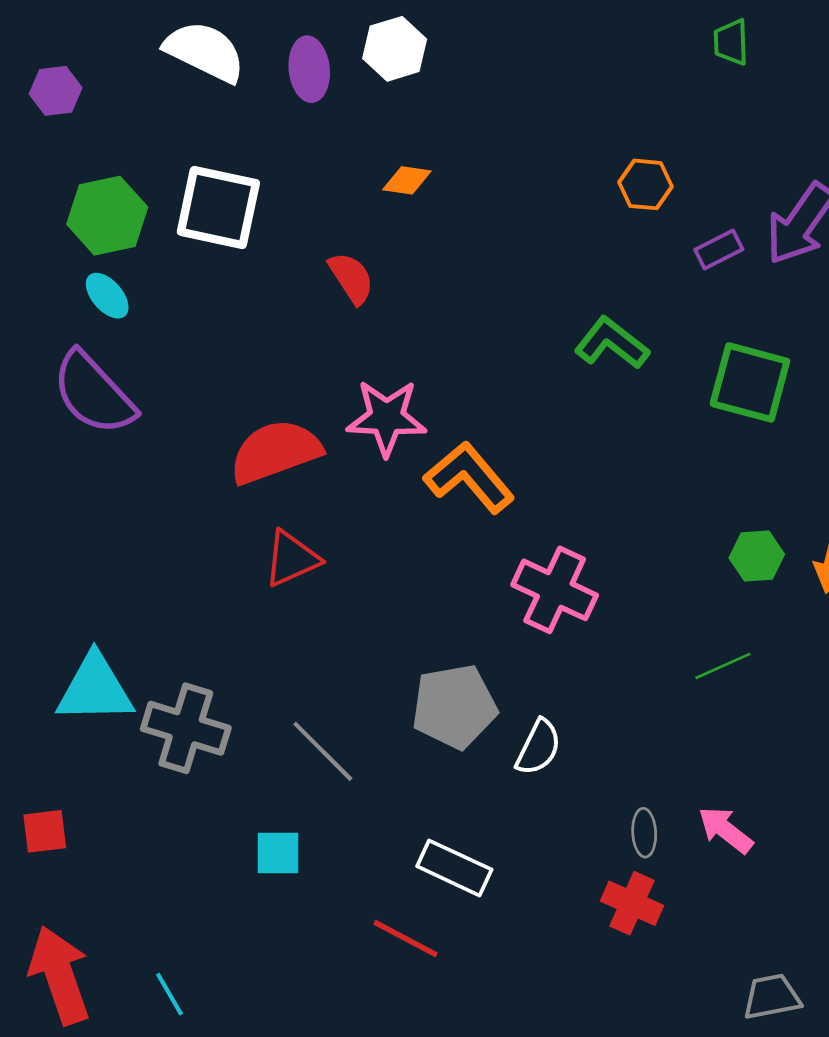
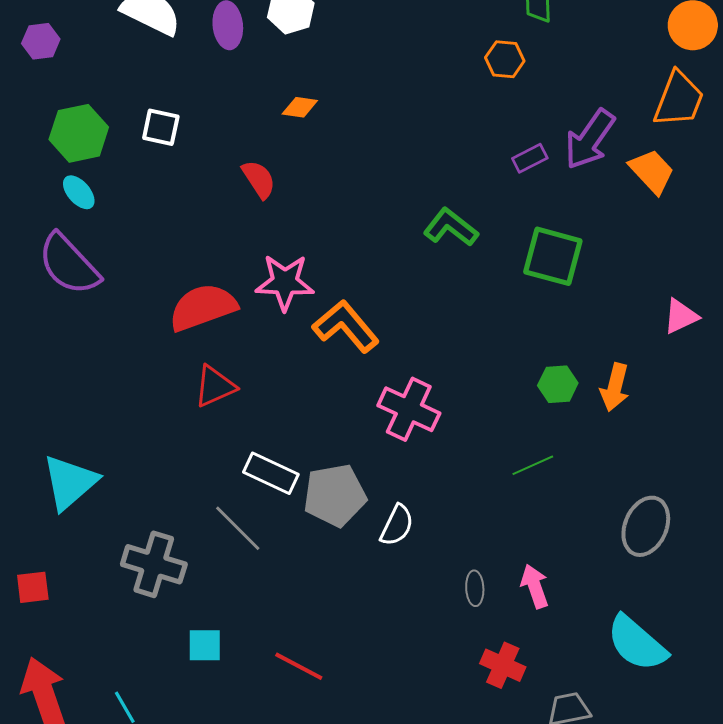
orange hexagon: (646, 184) -> (505, 59), moved
white square: (218, 207) -> (161, 127), size x0.6
cyan triangle: (95, 689) -> (70, 482), turned -40
gray cross: (186, 728) -> (154, 564), moved
pink arrow: (726, 830) -> (535, 586), turned 33
cyan square: (278, 853) -> (205, 645), moved
white rectangle: (454, 868) -> (271, 473), moved
red cross: (632, 903) -> (503, 665), moved

